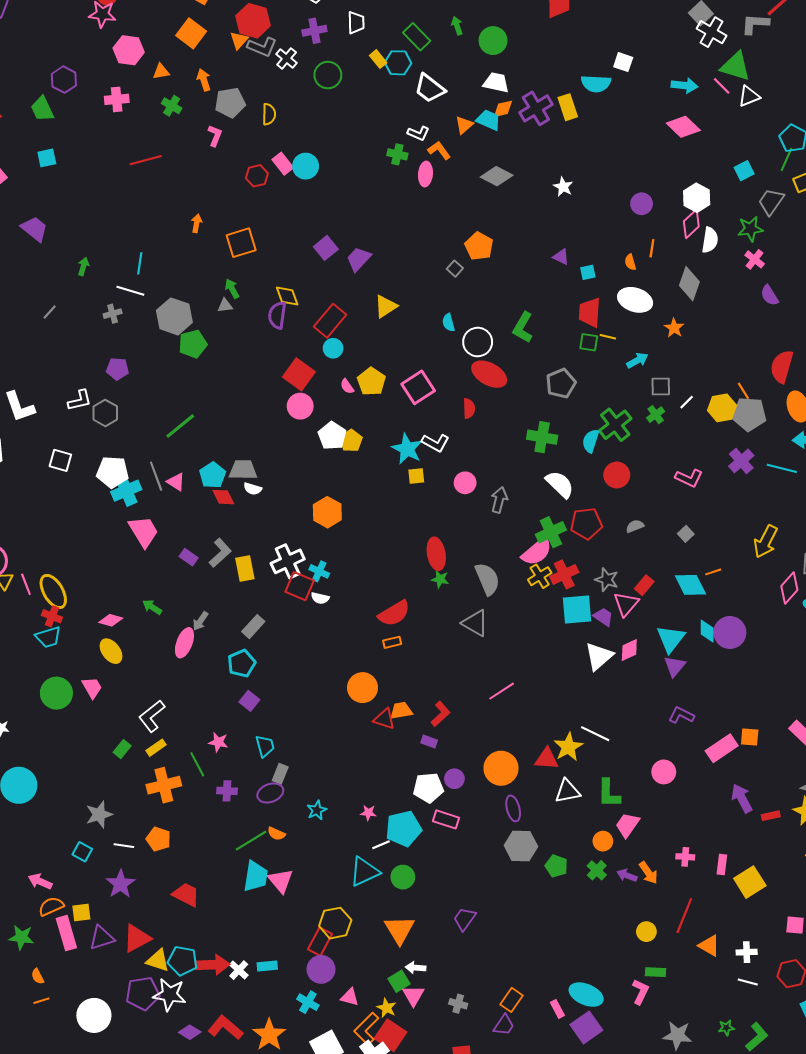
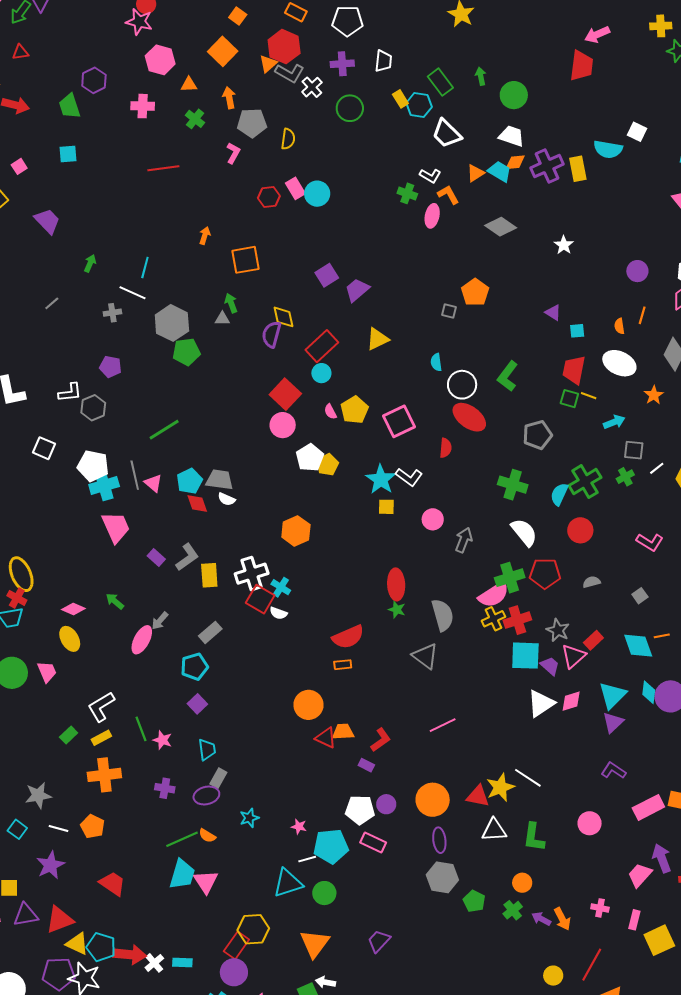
gray square: (455, 269) -> (449, 311), turned -35
green line: (197, 764) -> (141, 729), moved
pink trapezoid: (627, 825) -> (640, 875), moved

